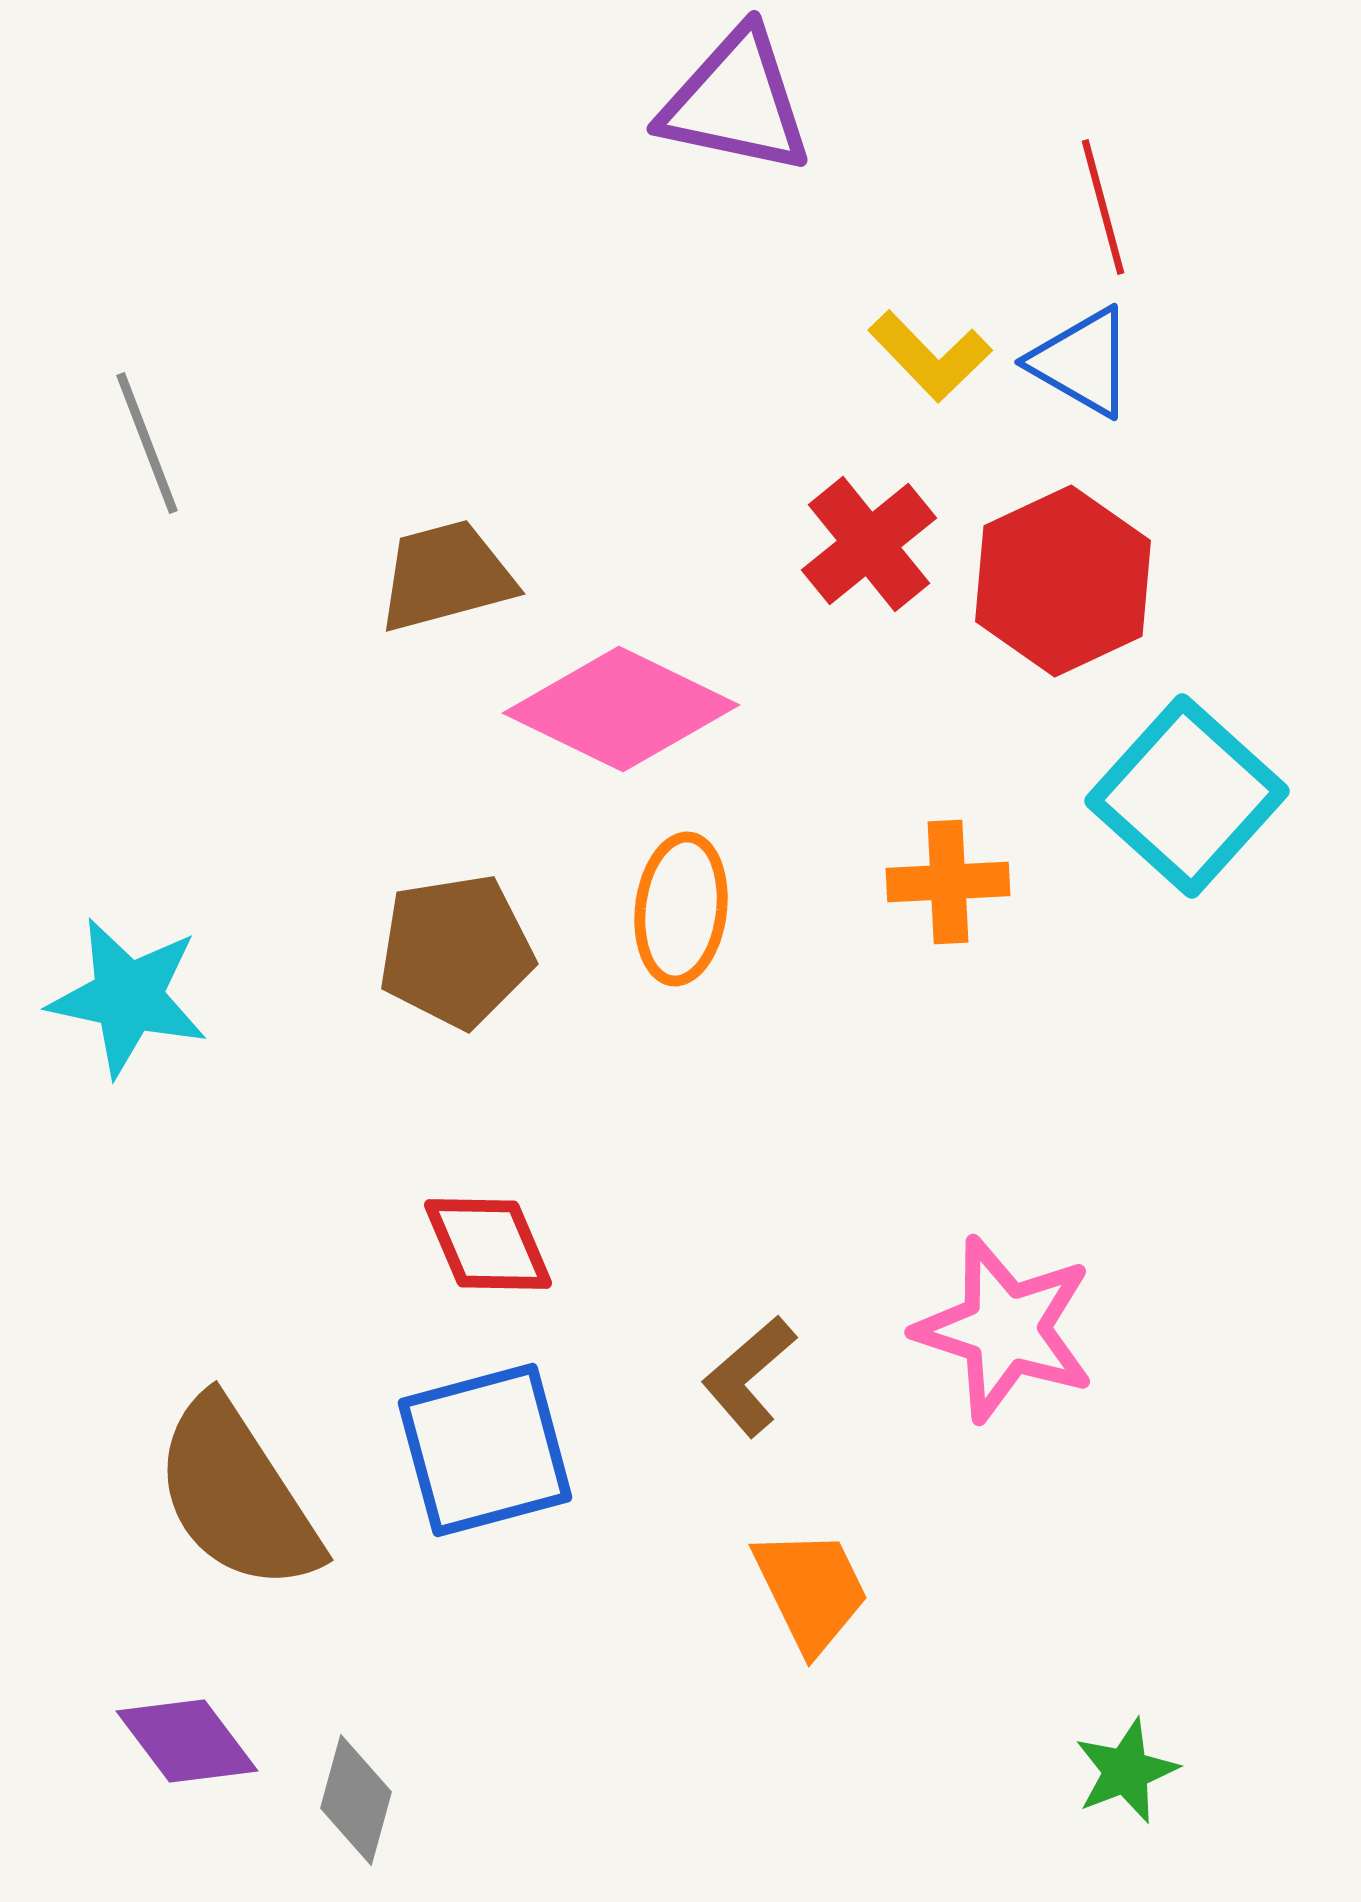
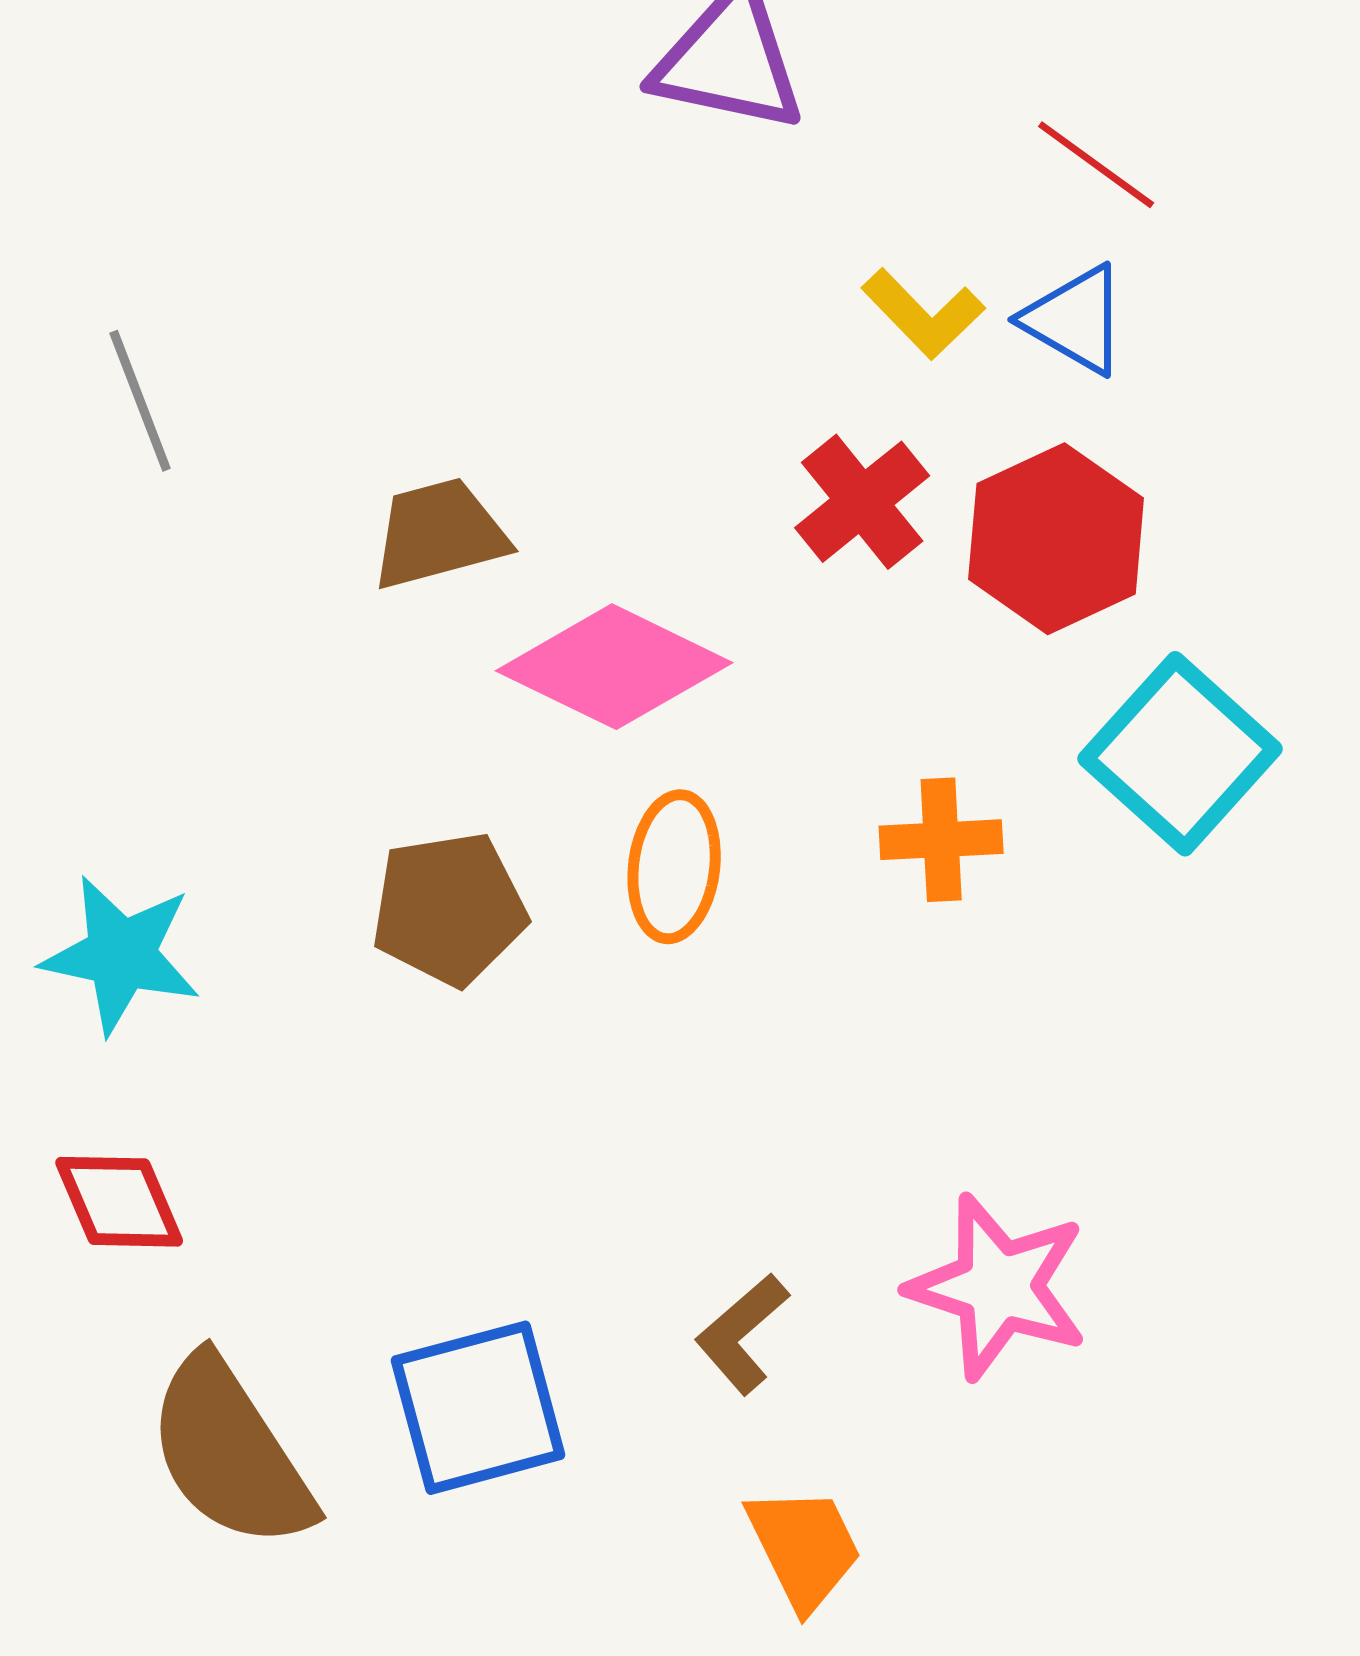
red line: (1103, 207) -> (1096, 165), turned -39
red diamond: (488, 1244) -> (119, 1202), moved

